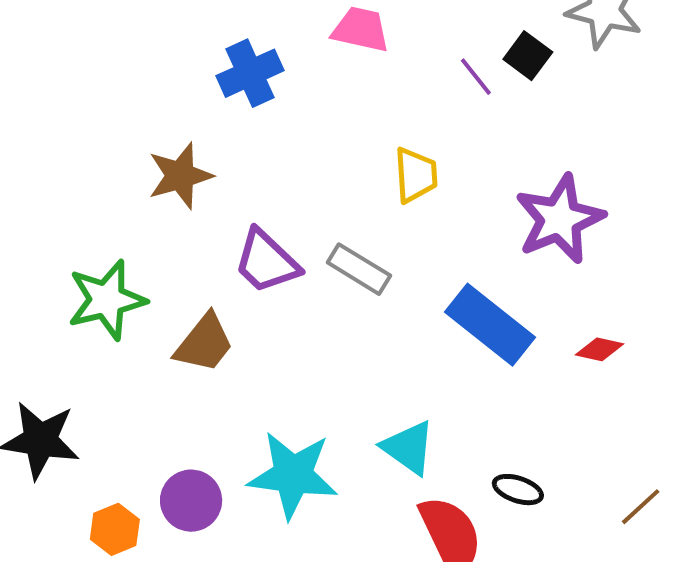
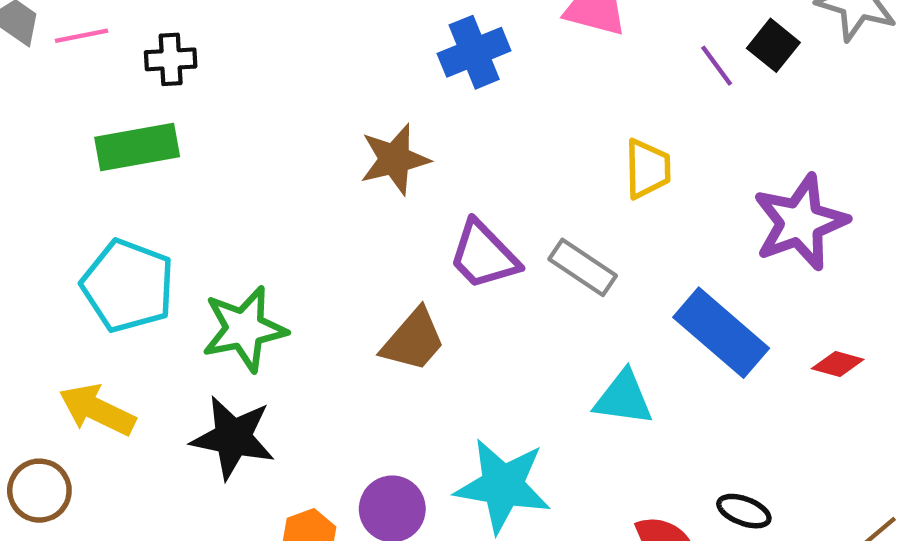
green star: (107, 300) -> (244, 329), moved
cyan triangle: (408, 448) -> (623, 398), moved, turned -30

